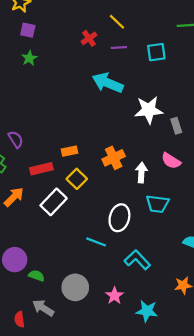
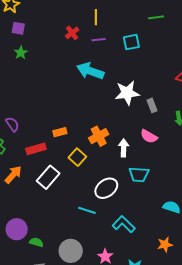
yellow line: (117, 22) -> (96, 17), turned 49
yellow square: (77, 179) -> (77, 157), moved
white ellipse: (119, 218) -> (106, 188), turned 40

